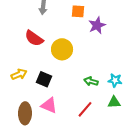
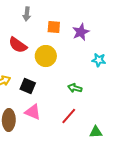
orange square: (78, 11) -> (54, 27), moved
cyan star: (115, 80) -> (99, 60), moved
green triangle: (114, 102) -> (96, 132), moved

